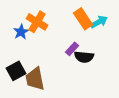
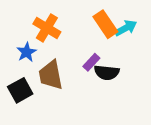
blue star: (21, 32) -> (27, 52), moved
brown trapezoid: (35, 79) -> (51, 75), moved

